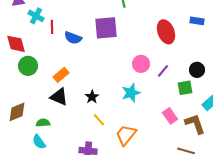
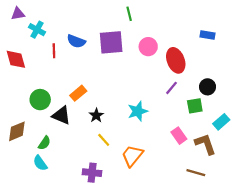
red line: (52, 27) -> (54, 51), moved
red ellipse: (166, 32) -> (176, 60), moved
blue semicircle: (73, 38) -> (76, 41), moved
pink circle: (141, 64) -> (148, 47), moved
green circle: (28, 66) -> (40, 100), moved
orange rectangle: (61, 75) -> (78, 93), moved
green semicircle: (43, 123) -> (44, 143), turned 128

